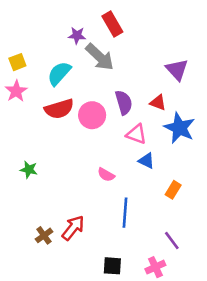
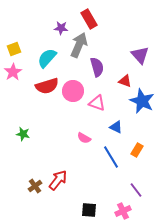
gray arrow: (100, 57) -> (79, 45), turned -110
purple semicircle: (124, 103) -> (97, 67), moved
pink triangle: (136, 134) -> (97, 103), moved
blue line: (125, 213) -> (111, 157), moved, turned -35

